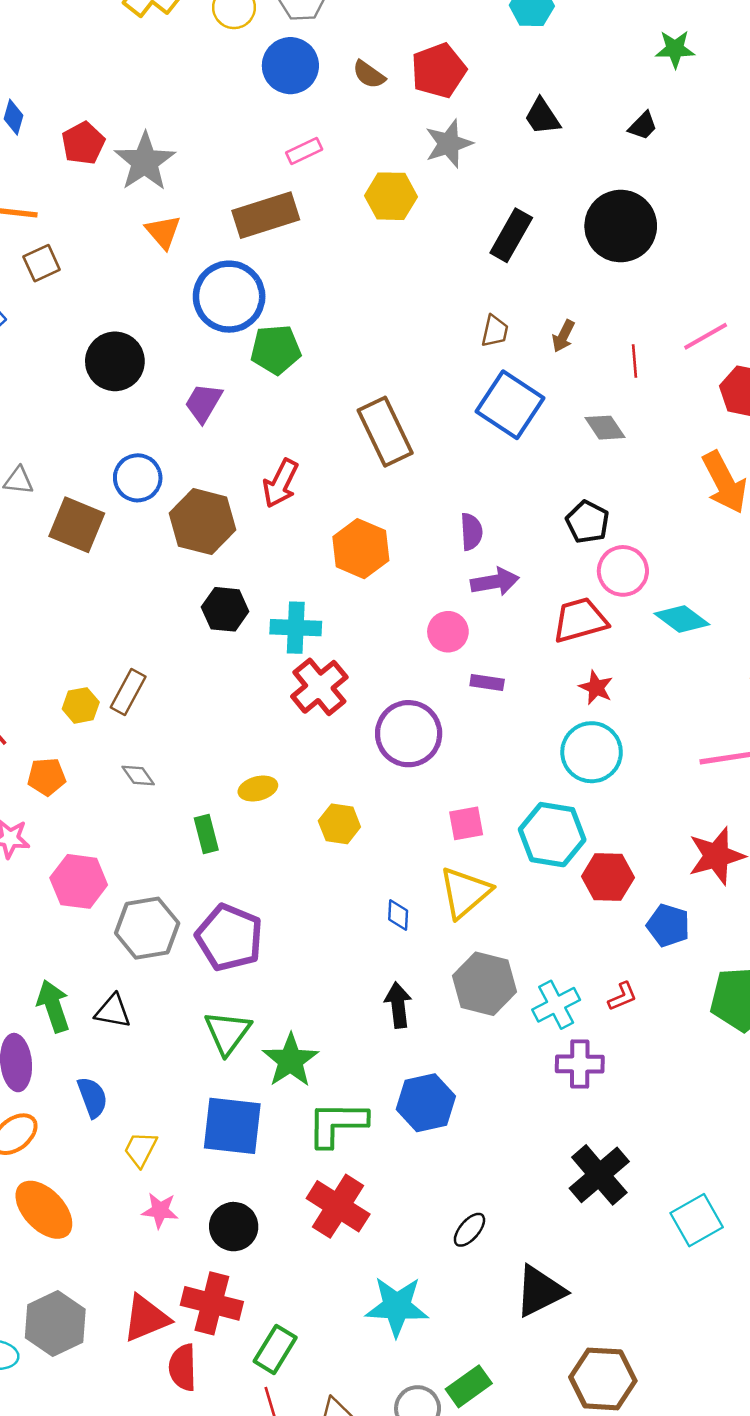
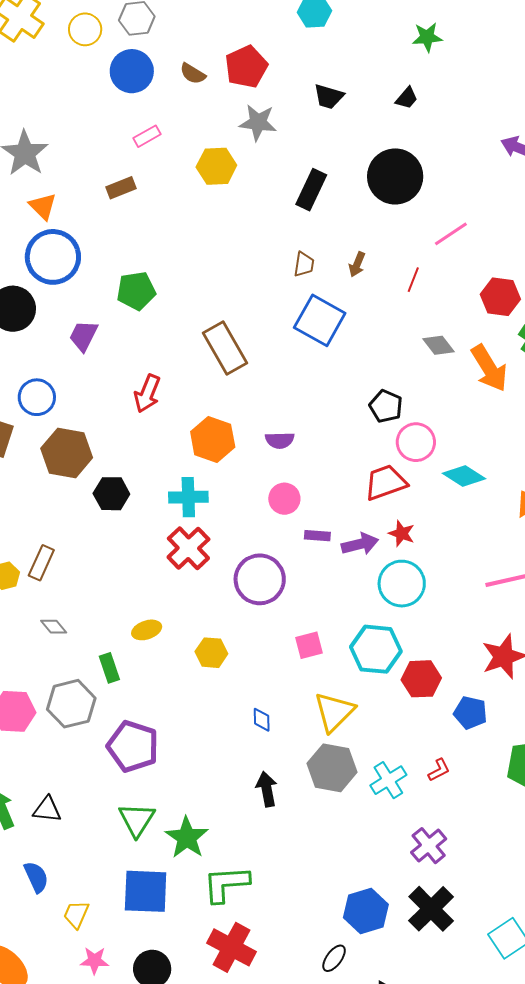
black trapezoid: (542, 117) -> (329, 97), turned -36
gray star: (449, 144) -> (258, 123), turned 30
brown rectangle: (266, 215) -> (121, 188), size x0.6
blue circle: (229, 297) -> (53, 257), moved
pink line: (706, 336) -> (451, 234), moved
red line: (635, 361) -> (413, 280), turned 30
gray diamond: (605, 428) -> (438, 345), moved
brown hexagon: (202, 522) -> (67, 453), moved
purple semicircle: (471, 532) -> (280, 440), moved, turned 96
purple arrow: (495, 582) -> (360, 544), moved
cyan cross: (296, 628) -> (188, 497), moved
yellow triangle: (465, 892) -> (334, 712), moved
gray hexagon: (147, 928) -> (71, 704), moved
purple cross: (580, 1064) -> (429, 846), moved, turned -36
blue hexagon: (426, 1103) -> (366, 911), moved

